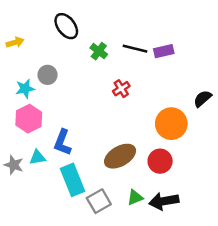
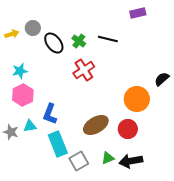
black ellipse: (66, 26) -> (54, 43), moved
purple rectangle: (164, 51) -> (138, 13), moved
gray circle: (48, 75) -> (33, 28), moved
red cross: (121, 89) -> (84, 70), moved, size x1.5

